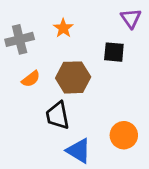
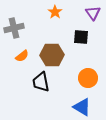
orange star: (63, 28) -> (55, 12), moved
orange circle: (124, 135) -> (88, 78), moved
blue triangle: (79, 151) -> (82, 107), moved

